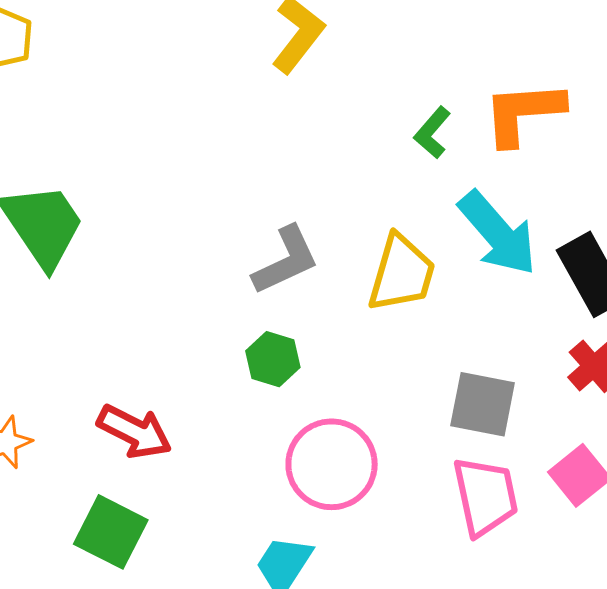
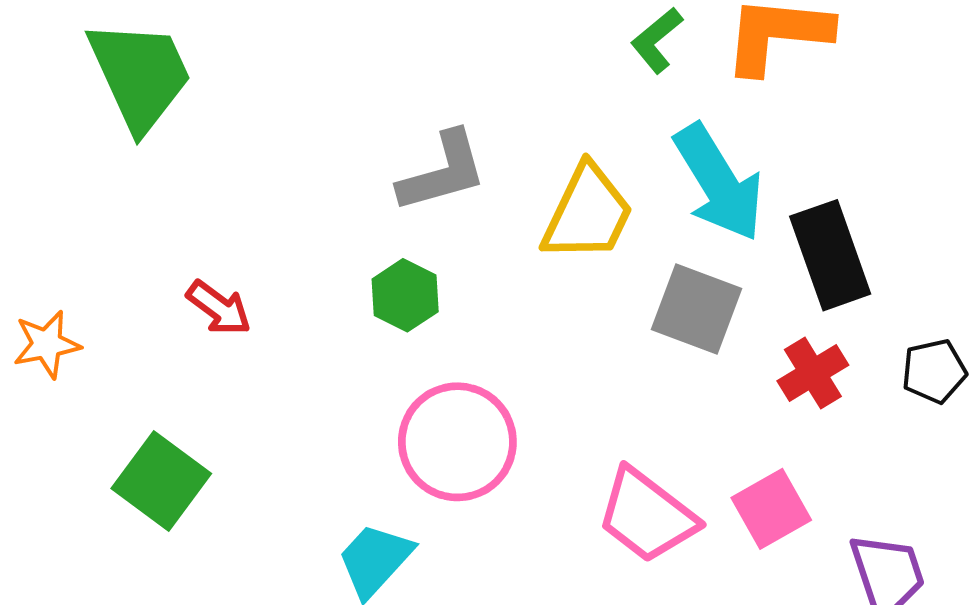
gray square: (483, 404) -> (696, 309), moved
red arrow: (135, 432) -> (219, 308), moved, size x0.7
pink trapezoid: (485, 496) -> (647, 516), turned 130

